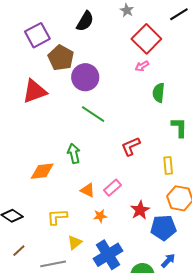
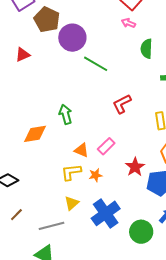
pink arrow: (142, 66) -> (128, 23), turned 56
red triangle: (35, 91) -> (23, 55), size x0.6
green line: (93, 114) -> (96, 64), moved
yellow L-shape: (57, 217) -> (71, 172), moved

